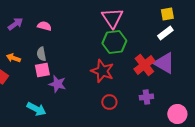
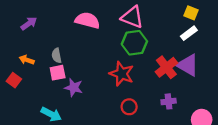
yellow square: (167, 14) -> (191, 13), turned 32
pink triangle: (112, 18) -> (132, 17), turned -35
pink semicircle: (44, 26) -> (87, 20), moved, size x1.6

